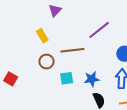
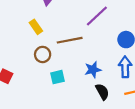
cyan square: (67, 78) -> (58, 77), moved

